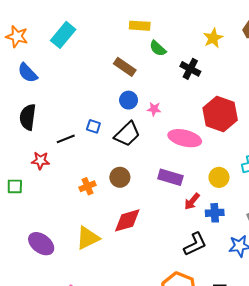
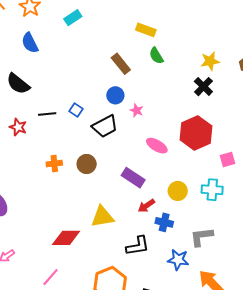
cyan rectangle: (63, 35) -> (73, 18), size x0.7
black cross: (190, 69) -> (203, 87), moved
black semicircle: (28, 117) -> (18, 84), turned -75
pink ellipse: (185, 138) -> (157, 146), size x0.7
red diamond: (127, 220) -> (66, 238), moved
yellow triangle: (88, 238) -> (102, 217), moved

